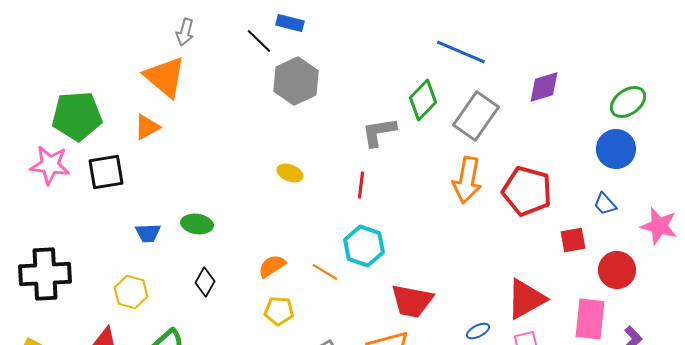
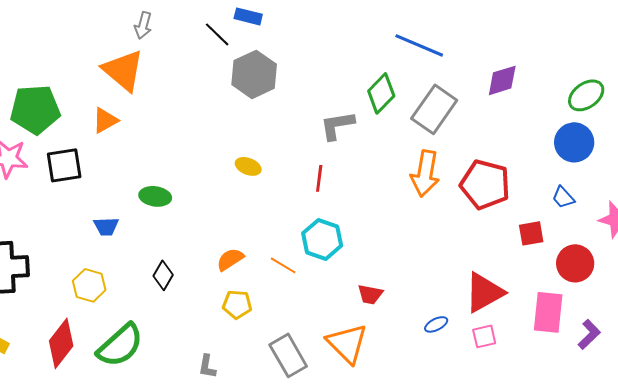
green ellipse: (197, 224) -> (155, 196), moved
red trapezoid: (412, 301) -> (370, 294), size x0.6

